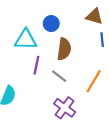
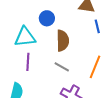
purple line: (36, 65) -> (28, 62), moved

